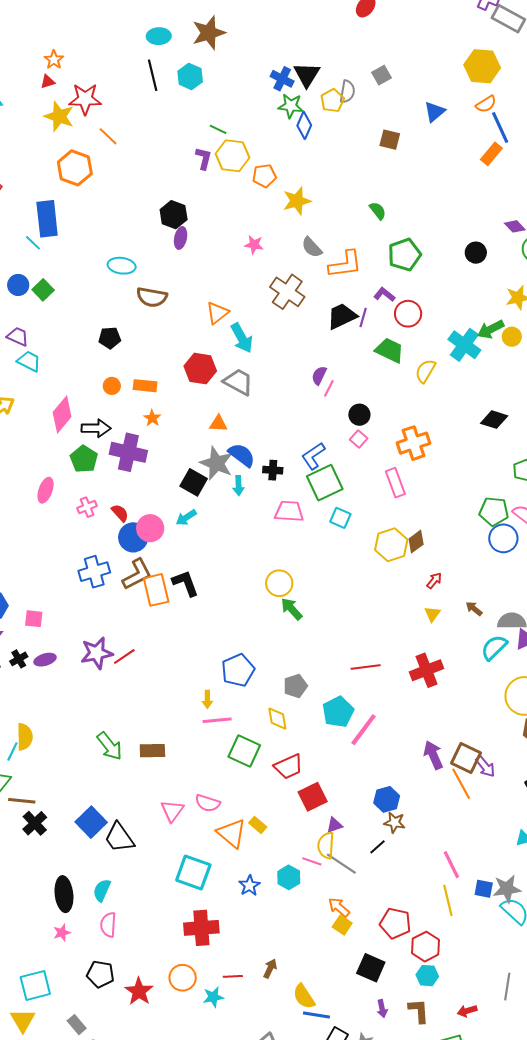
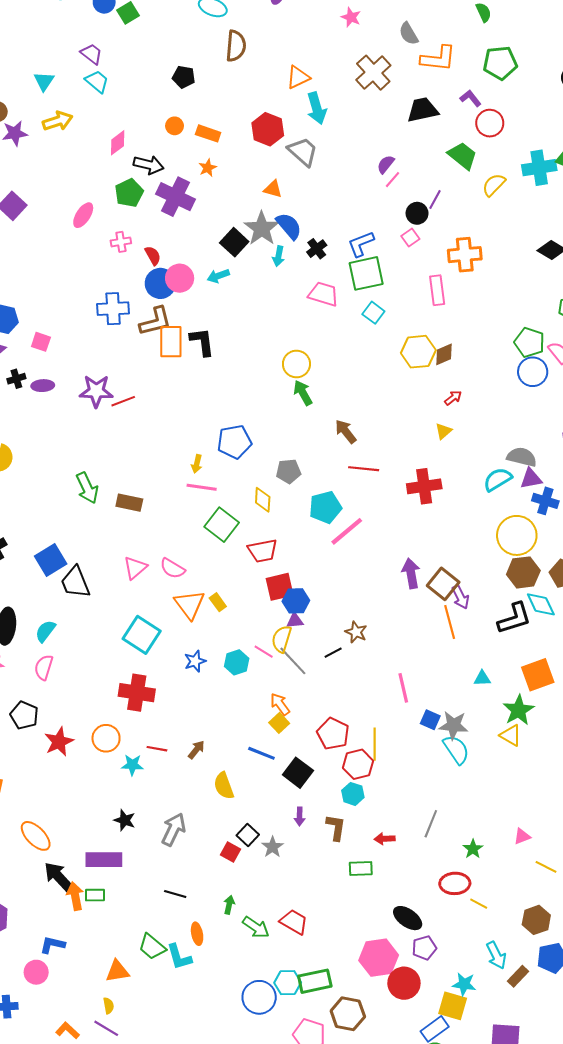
brown semicircle: (152, 297) -> (236, 46), turned -108
purple line: (363, 317) -> (435, 200), moved
cyan cross: (464, 345) -> (539, 168), turned 32
pink diamond: (62, 414) -> (118, 143), size x0.7
black cross: (273, 470) -> (317, 249), turned 36
brown arrow: (474, 609) -> (346, 431), moved, size x1.4
orange line: (461, 784) -> (450, 622), moved
blue hexagon: (387, 799) -> (296, 601), moved
yellow line: (448, 900) -> (375, 744), moved
blue line: (316, 1015) -> (261, 753), moved

